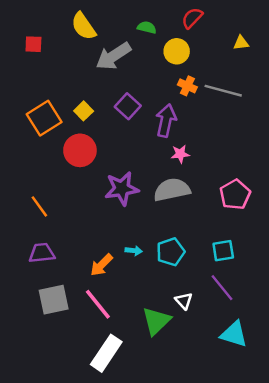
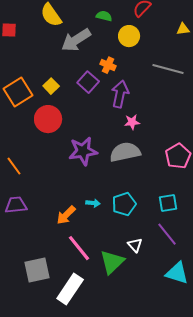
orange cross: (187, 86) -> (108, 65), moved
gray square: (54, 300) -> (37, 270), moved
pink line: (98, 304) -> (79, 248), moved

